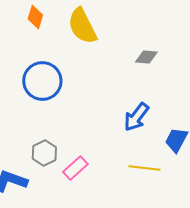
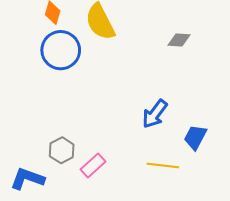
gray diamond: (146, 57) -> (179, 40), moved
blue circle: (42, 81) -> (61, 50), moved

